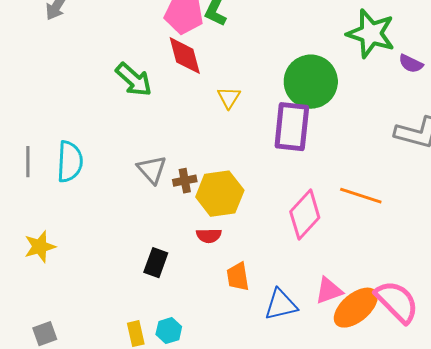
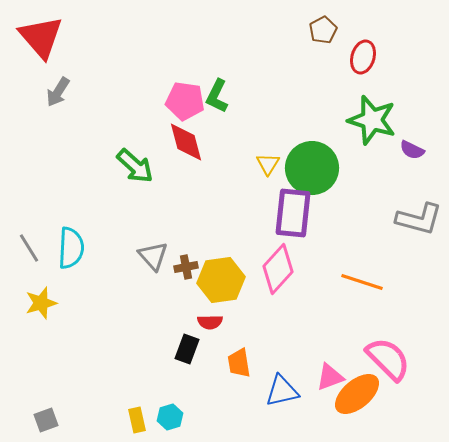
yellow triangle: (229, 98) -> (268, 164), moved
gray line: (28, 162) -> (29, 248), turned -32
pink diamond: (305, 215) -> (278, 269), moved
yellow star: (40, 247) -> (41, 303), moved
black rectangle: (156, 263) -> (187, 349), moved
pink semicircle: (397, 302) -> (388, 359), moved

